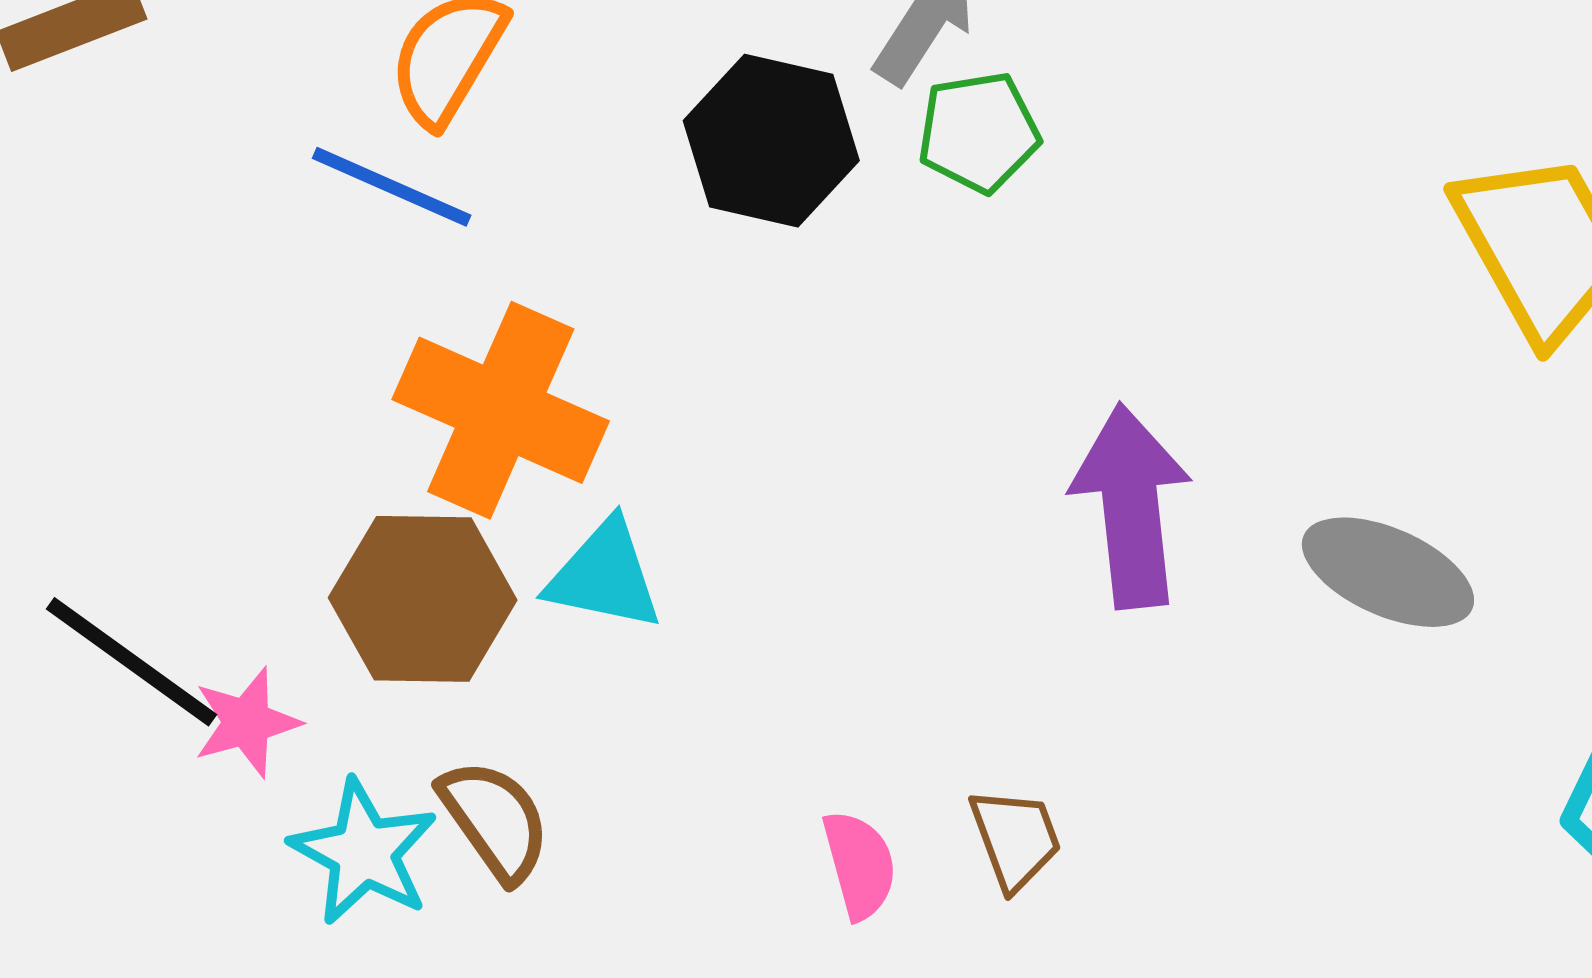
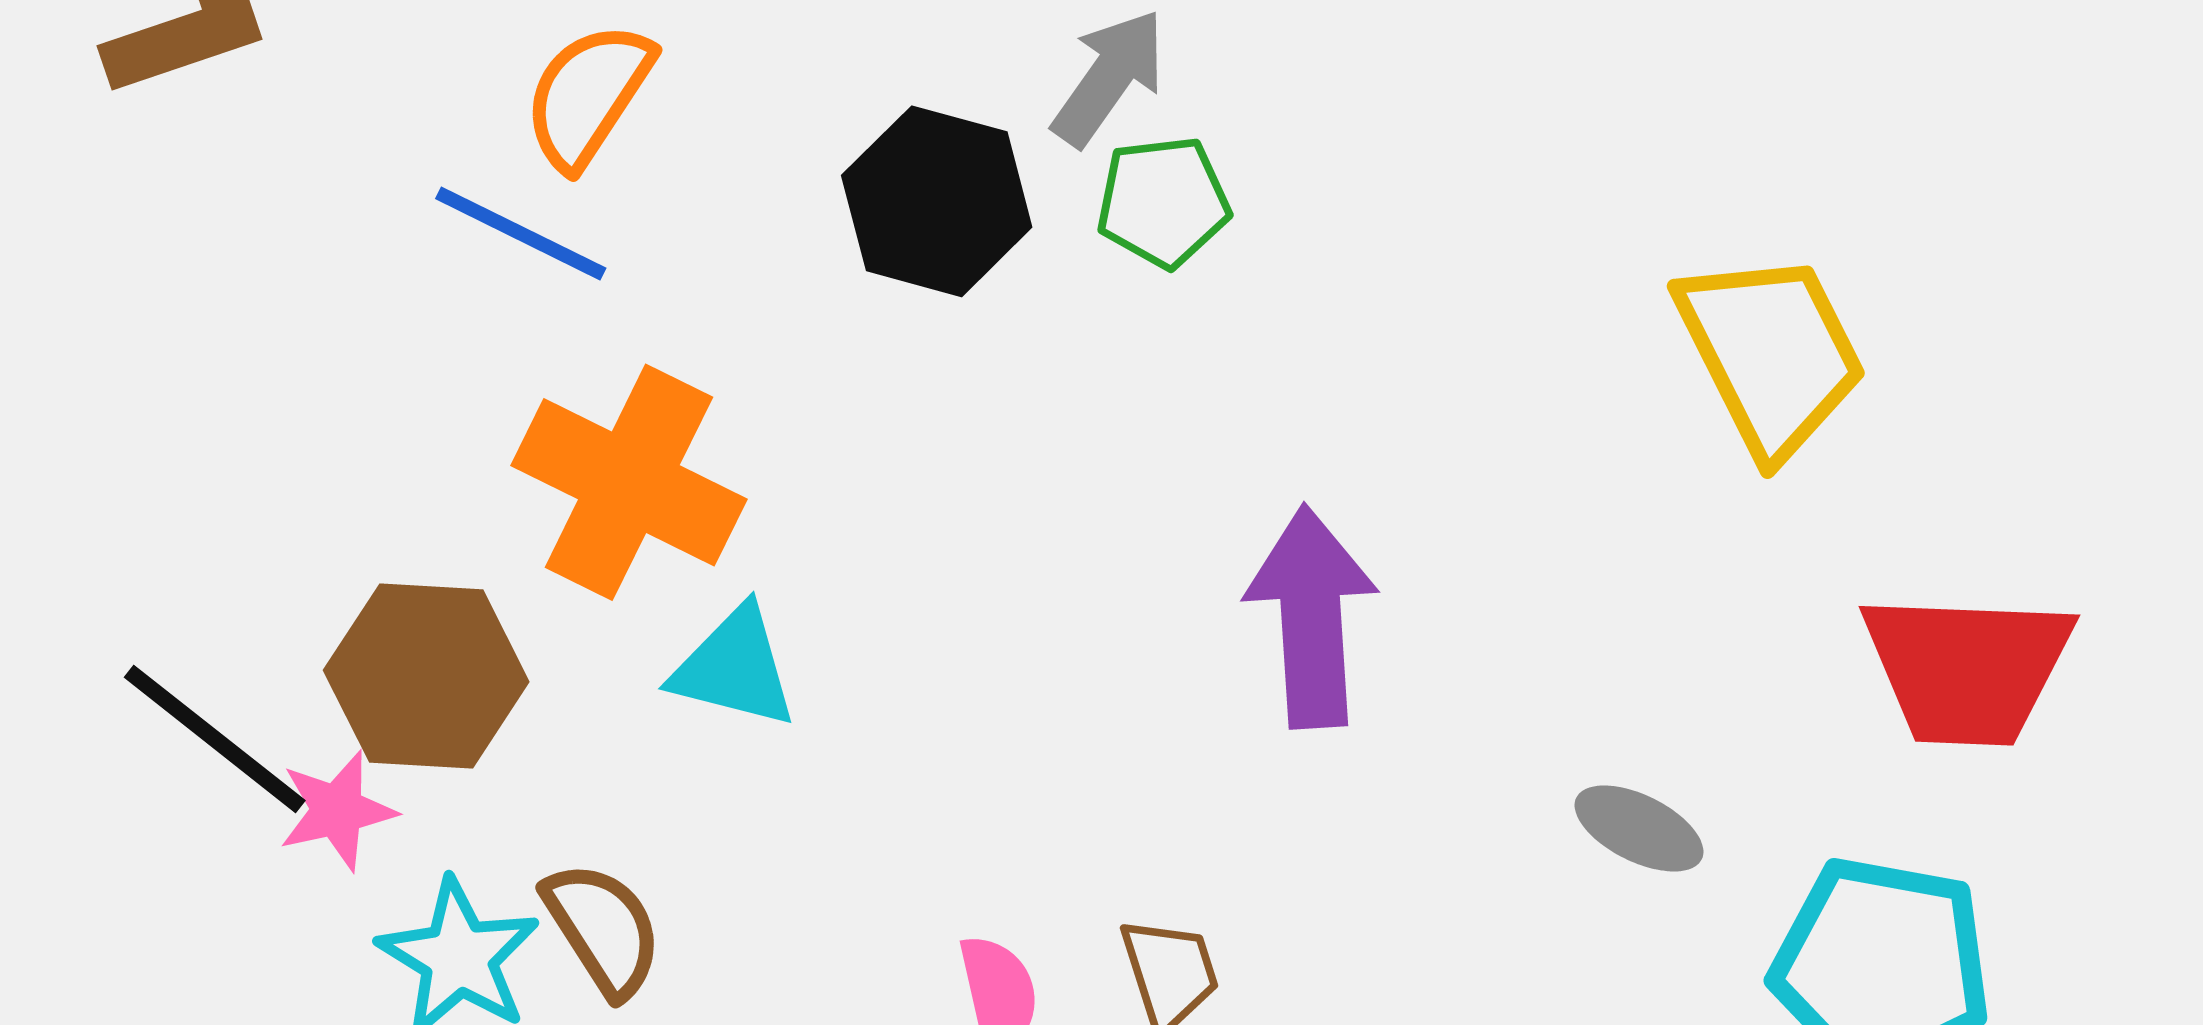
gray ellipse: (1388, 572) -> (1639, 828), moved, size x0.7
brown hexagon: (423, 599) -> (426, 676), moved

